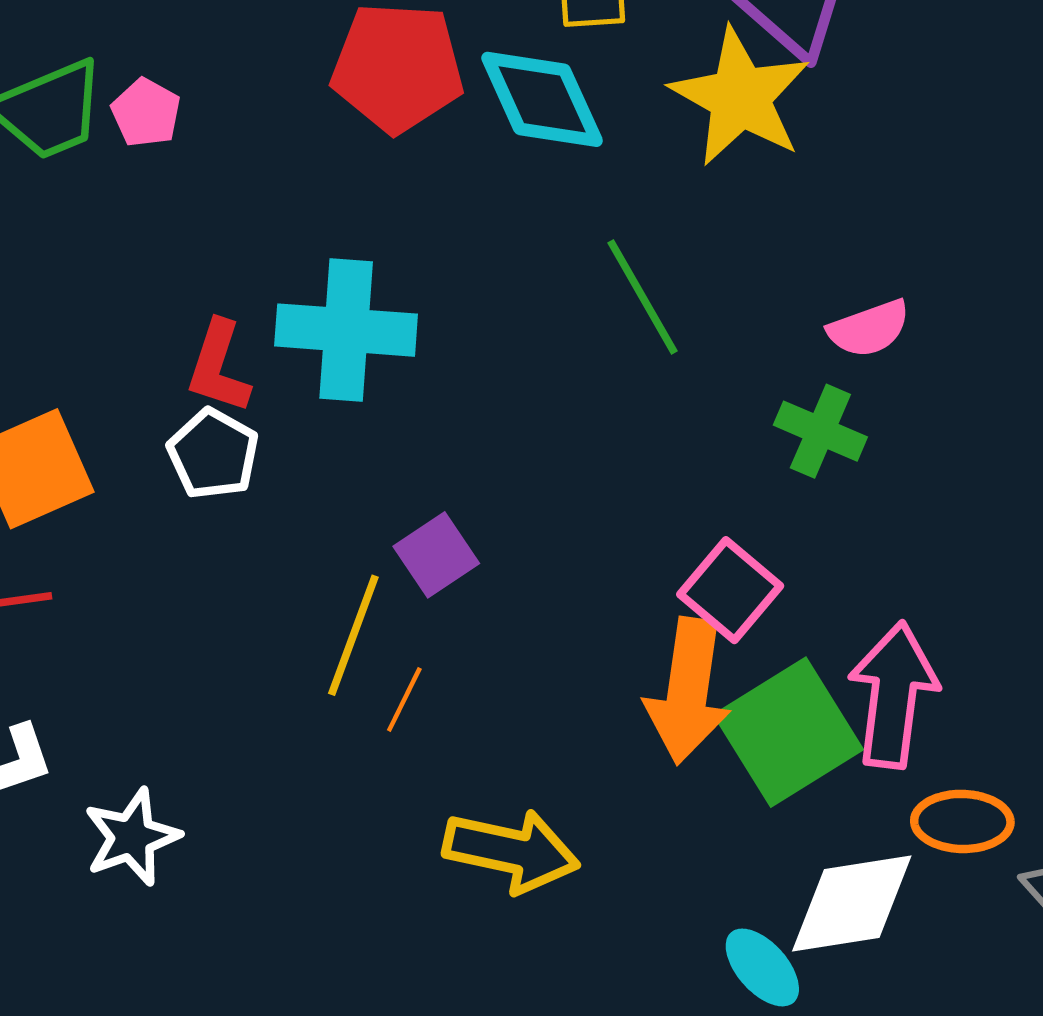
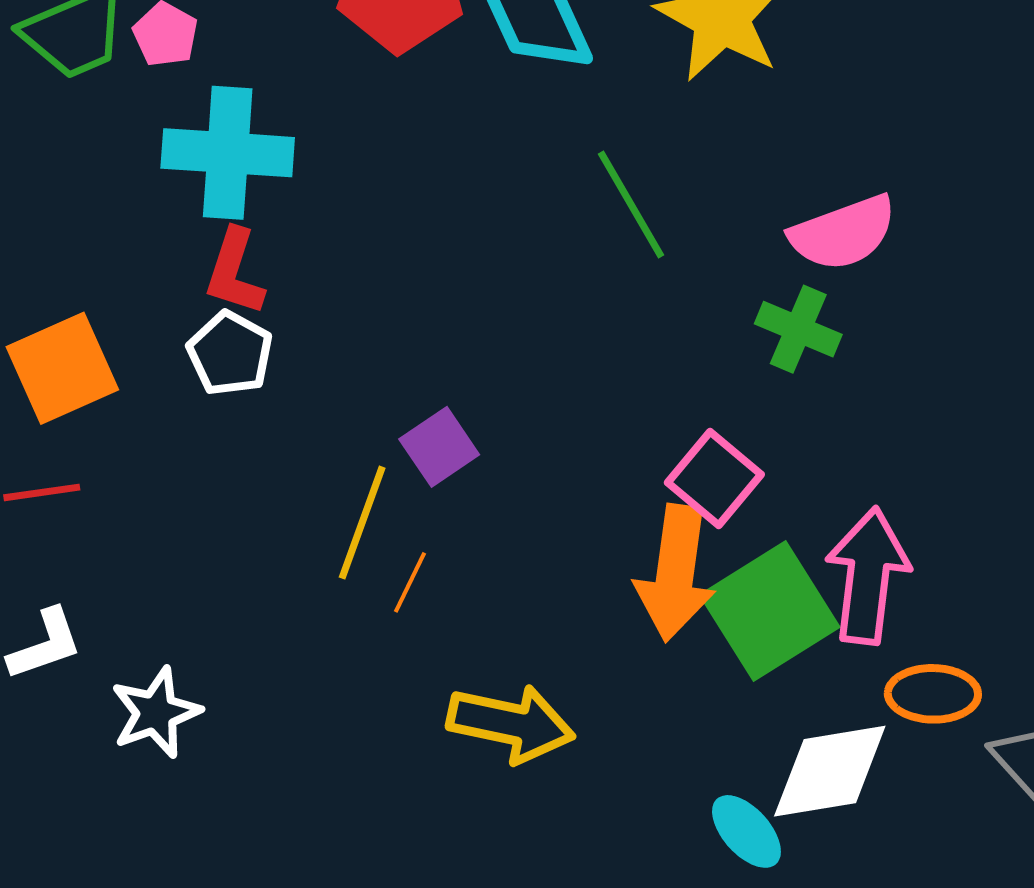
pink semicircle: (869, 329) -> (843, 233), size x1.4
cyan cross: (346, 330) -> (228, 153), moved

